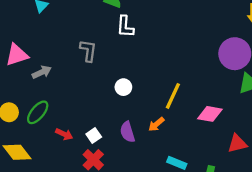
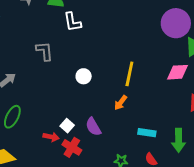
pink diamond: (210, 114) -> (177, 72), moved
purple semicircle: (127, 132) -> (93, 127), moved
red arrow: (64, 134) -> (51, 137), moved

